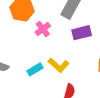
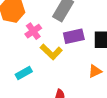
yellow L-shape: (59, 65) -> (51, 52), moved

